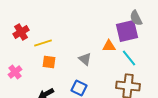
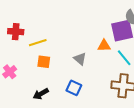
red cross: (21, 32) -> (16, 32), turned 35

